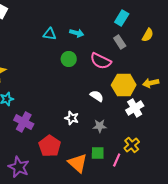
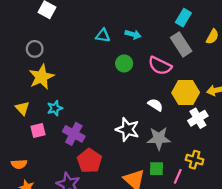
gray rectangle: (120, 42) -> (181, 44), size x1.5
white star: (72, 118) -> (127, 129), size x1.5
gray star: (100, 126) -> (159, 138), size x1.5
yellow cross: (132, 145) -> (195, 160), turned -35
red pentagon: (50, 146) -> (89, 161), moved

